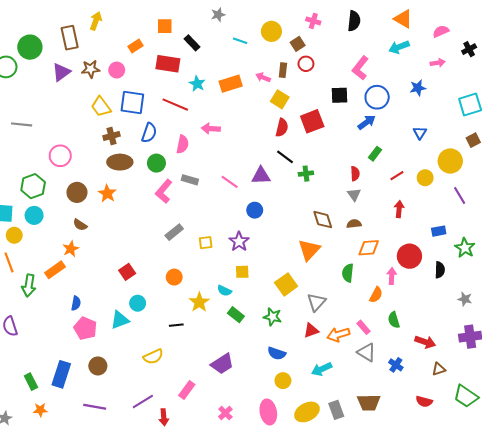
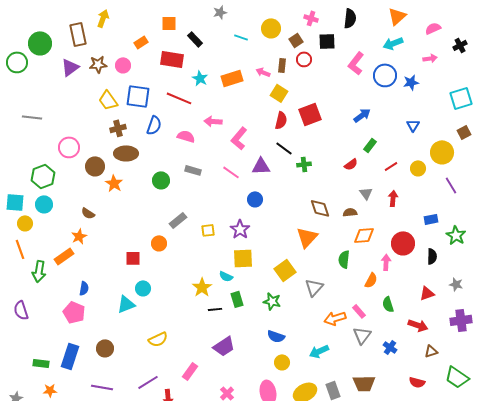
orange triangle: (403, 19) -> (397, 16), turned 48
black square: (339, 95) -> (327, 41), moved
blue circle: (377, 97) -> (385, 75), moved
pink semicircle: (183, 144) -> (186, 136), turned -84
green circle: (156, 163) -> (161, 180), moved
red semicircle: (355, 174) -> (351, 164), turned 56
pink L-shape: (164, 191) -> (239, 138), moved
brown circle: (77, 192) -> (95, 166), moved
gray triangle: (354, 194) -> (366, 193), moved
red square: (127, 272) -> (133, 258), turned 35
yellow square: (242, 272) -> (243, 258), size x1.5
orange circle: (174, 277) -> (159, 243), moved
green rectangle: (236, 315) -> (237, 299), turned 35
black line: (176, 325) -> (215, 309), moved
pink pentagon: (85, 328) -> (74, 312), moved
red triangle: (311, 330) -> (427, 293), moved
gray triangle: (367, 352) -> (362, 335), turned 36
green rectangle: (31, 382) -> (41, 363), turned -56

